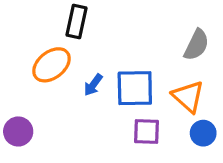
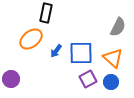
purple square: (146, 131) -> (88, 79), turned -30
blue circle: (203, 133) -> (111, 82), moved

